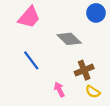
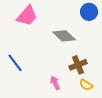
blue line: (31, 60) -> (15, 63), moved

